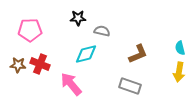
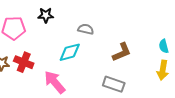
black star: (78, 18) -> (46, 15), moved

